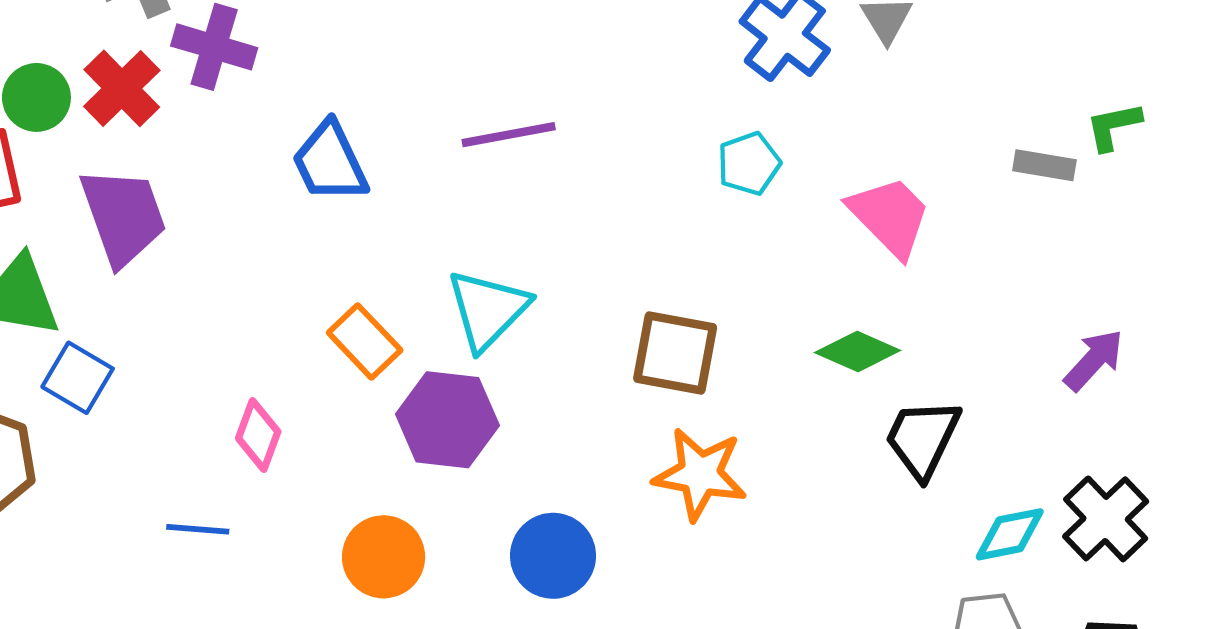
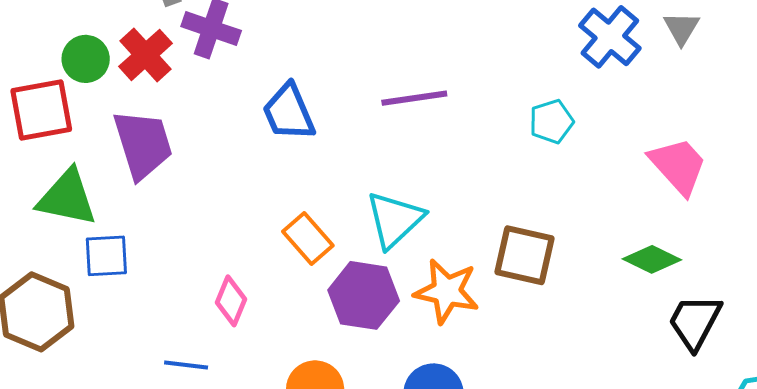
cyan pentagon: (749, 164) -> (551, 122), moved
blue square: (78, 378) -> (106, 256), turned -36
orange star: (700, 474) -> (447, 291), moved

